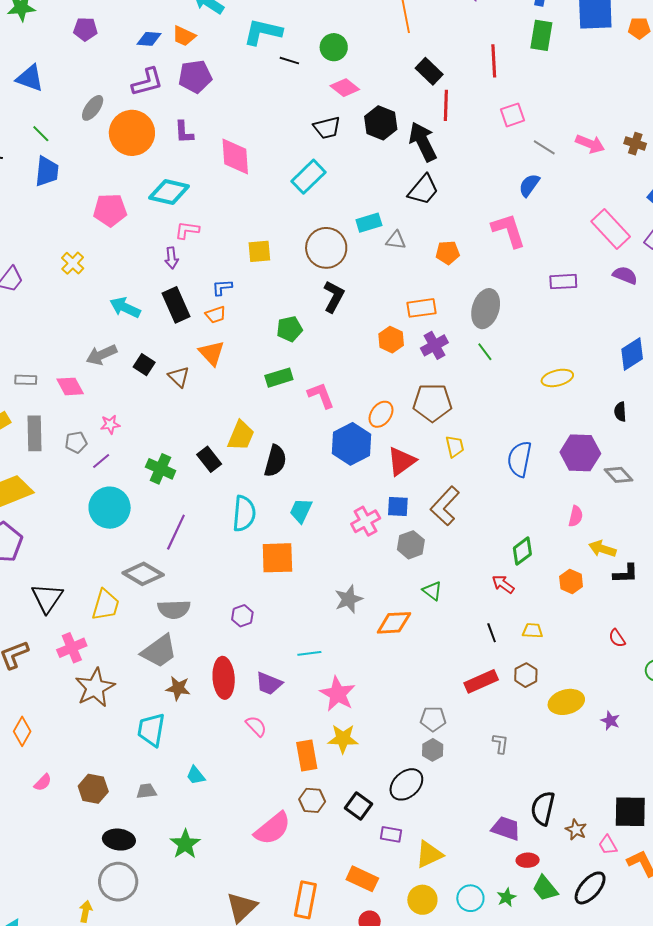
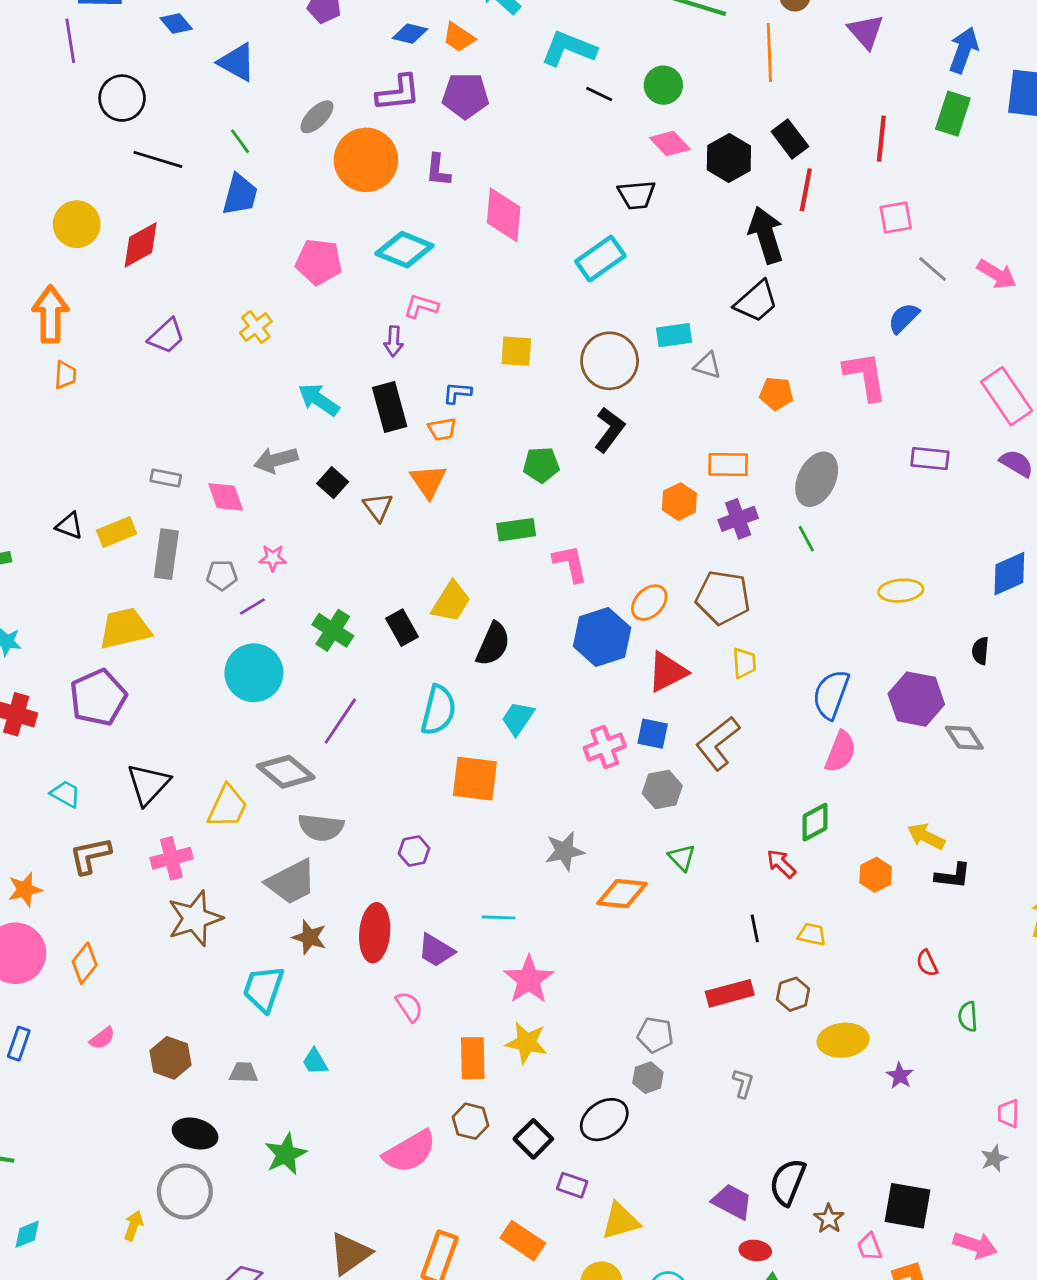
black hexagon: (381, 123) -> (729, 158), moved
pink semicircle: (576, 516) -> (841, 752), moved, size x1.4

